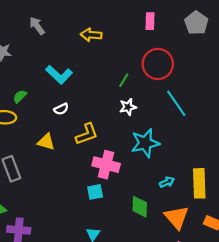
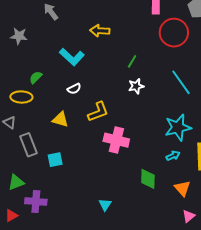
yellow arrow: (91, 35) -> (100, 31), moved
red circle: (158, 64) -> (174, 33), moved
cyan star: (145, 143) -> (178, 127), moved
cyan square: (95, 192) -> (55, 160), moved
orange triangle: (177, 217) -> (182, 188), size x0.7

